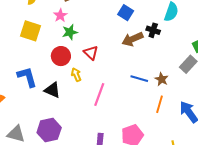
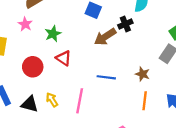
black cross: (153, 30) -> (125, 24), turned -32
green star: (70, 32) -> (53, 34), moved
yellow arrow: (76, 75) -> (52, 100), moved
blue line: (139, 79) -> (106, 77), moved

